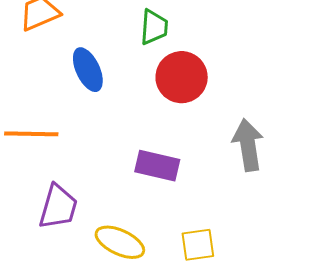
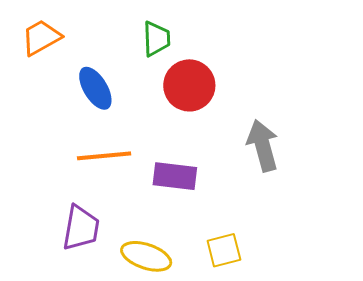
orange line: (31, 134) -> (104, 156), moved

